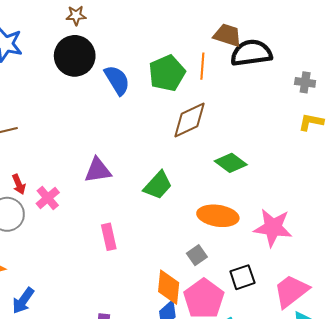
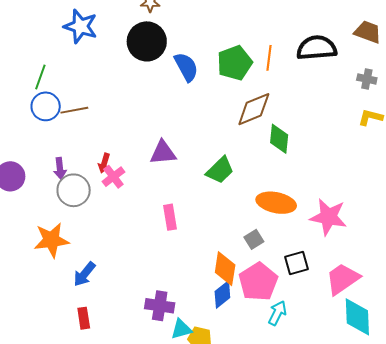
brown trapezoid: (227, 35) -> (368, 32), moved
green diamond: (231, 163) -> (279, 139), moved, turned 56
red arrow: (19, 184) -> (104, 163), moved, turned 36

